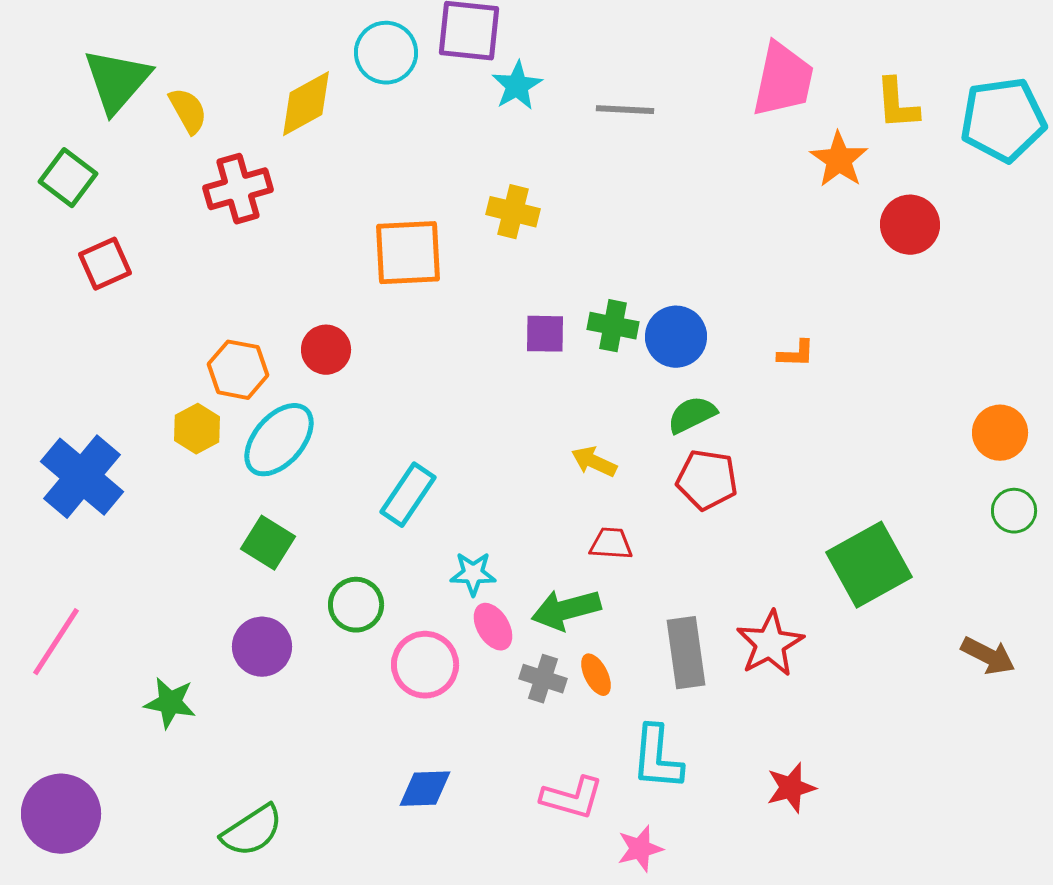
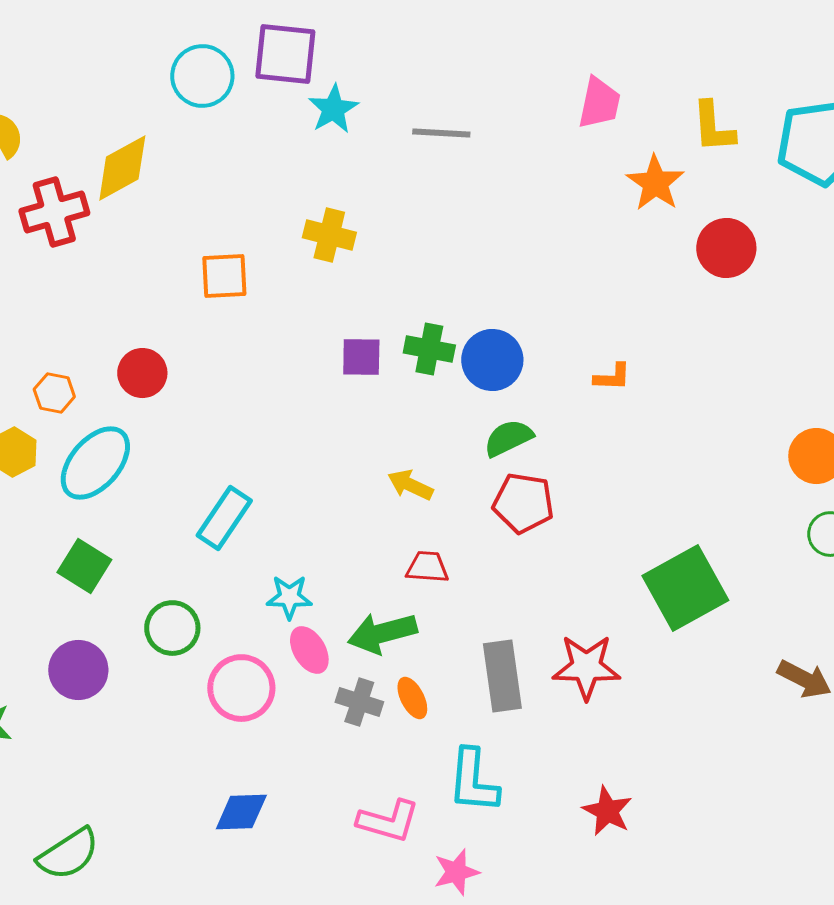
pink trapezoid: (783, 80) -> (599, 103), size x0.7
yellow diamond: (306, 104) -> (122, 168), moved
orange square: (408, 253) -> (224, 276), size x0.7
orange hexagon: (238, 370) -> (54, 393), size x0.7
red star: (770, 644) -> (586, 667), turned 30
red star: (791, 788) -> (607, 811), turned -30

